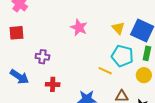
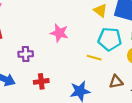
pink star: (79, 28) -> (59, 33), moved

